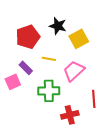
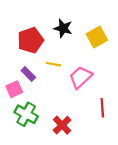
yellow square: (79, 39) -> (97, 37), moved
green cross: (49, 91) -> (26, 114), moved, turned 30
red cross: (70, 115) -> (62, 125), moved, turned -30

